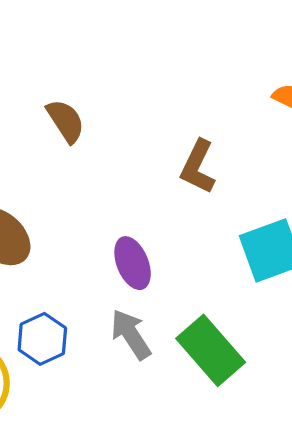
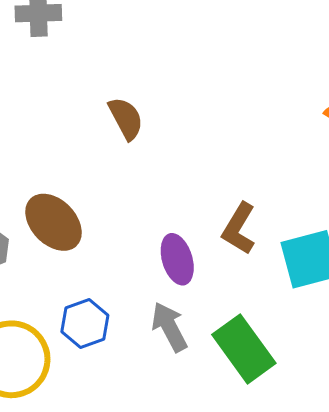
brown L-shape: (198, 167) -> (239, 229), moved

